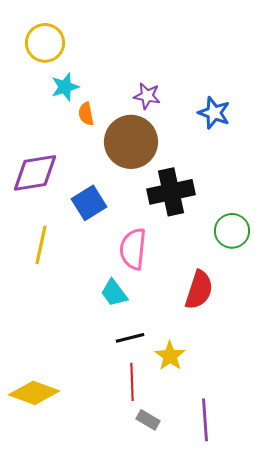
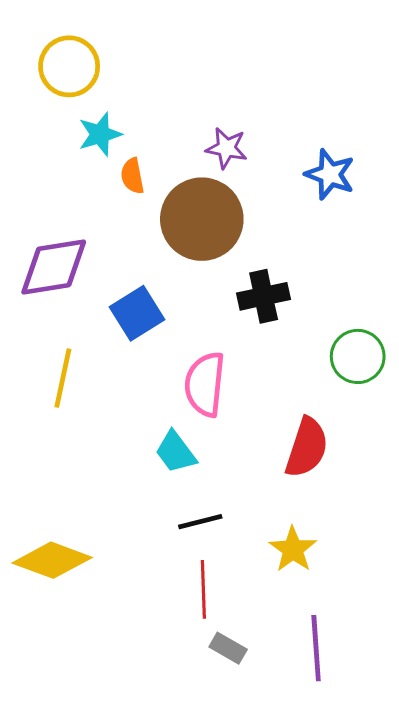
black cross: (171, 192) -> (264, 296), size x0.7
yellow star: (170, 356) -> (293, 549), moved
yellow diamond: (34, 393) -> (52, 560), moved

